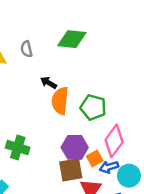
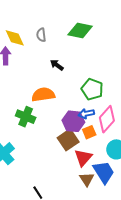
orange semicircle: (60, 101) -> (43, 95), moved, turned 70
blue arrow: (109, 167) -> (86, 114), moved
brown square: (71, 170) -> (68, 140), turned -30

